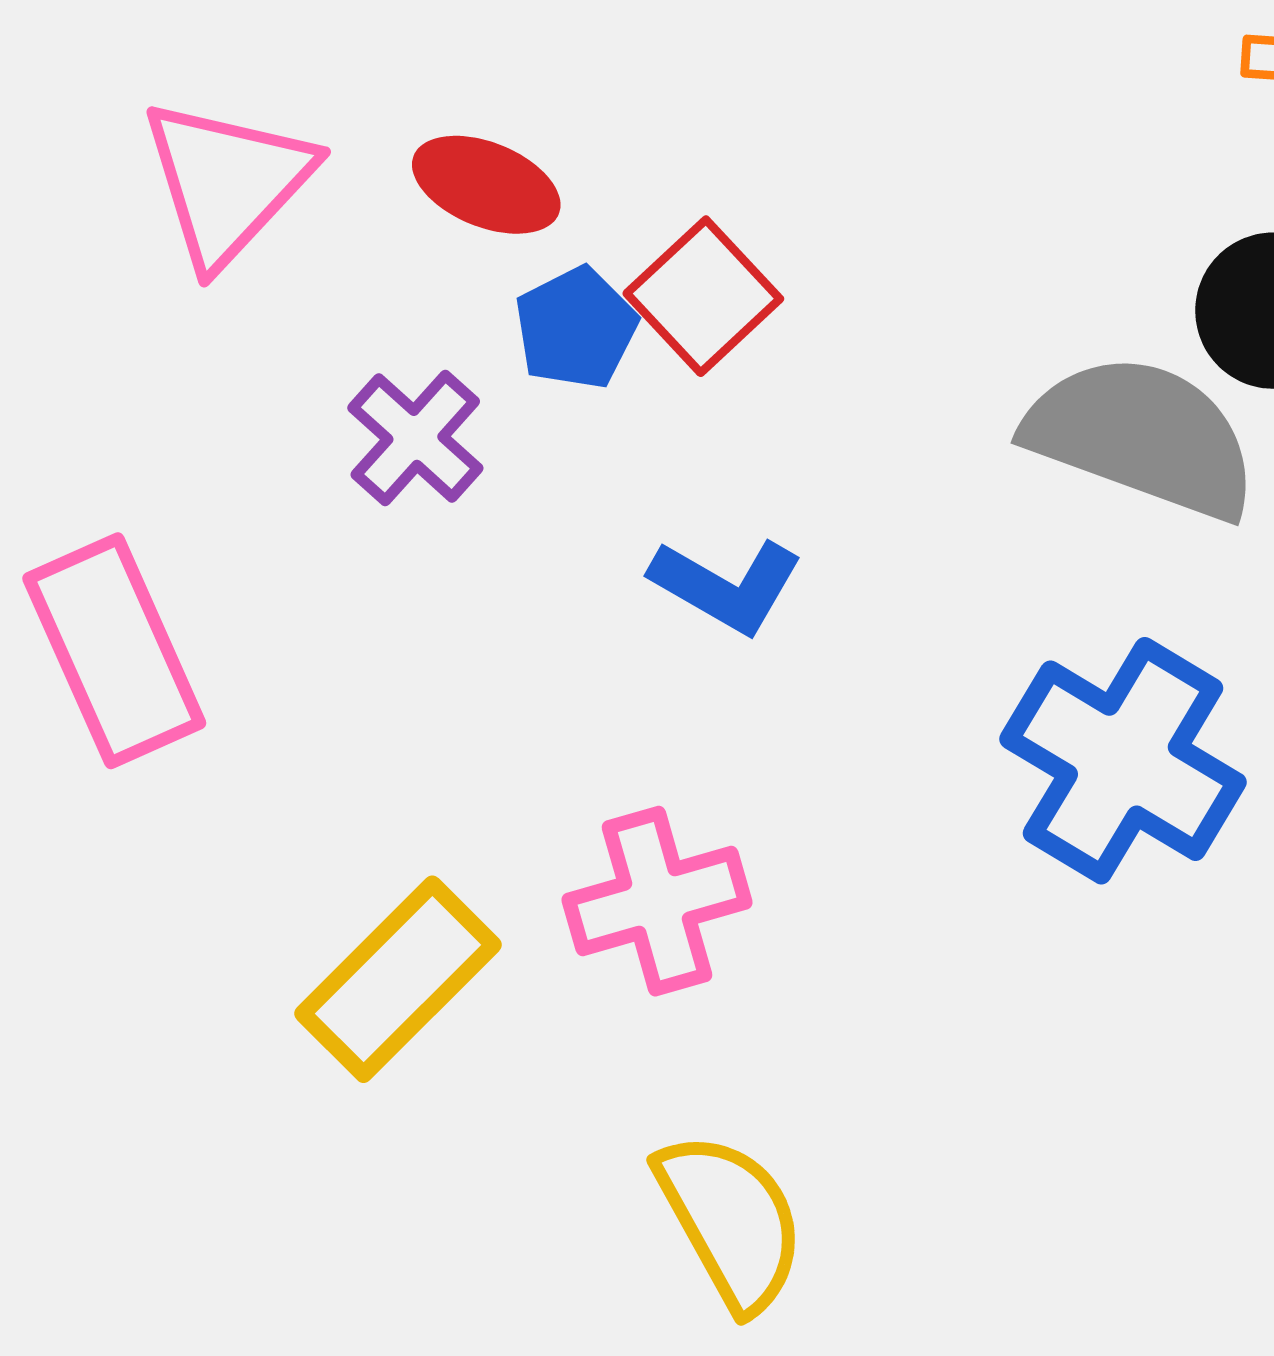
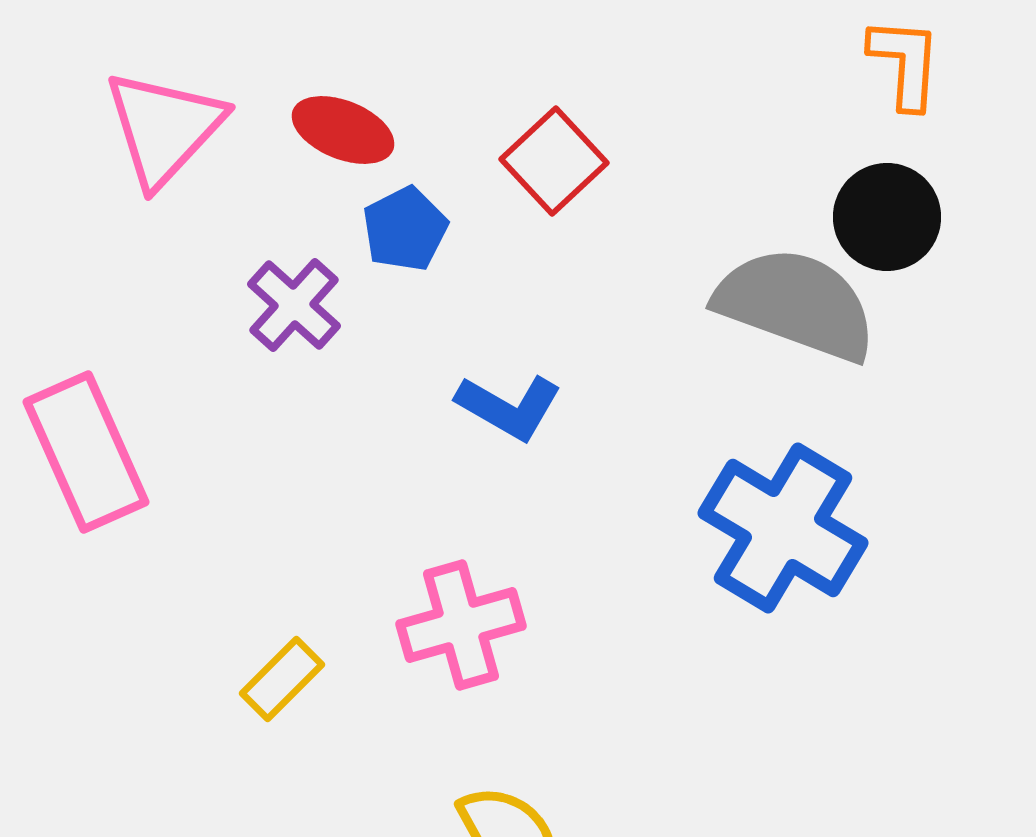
red square: (703, 296) -> (554, 161), moved
yellow rectangle: (398, 979) -> (282, 679), size x0.6

